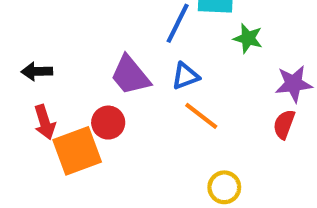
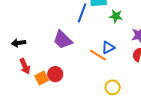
blue triangle: (185, 76) -> (108, 48), moved
red circle: (108, 123) -> (55, 74), moved
orange square: (77, 151) -> (42, 78), size x0.6

